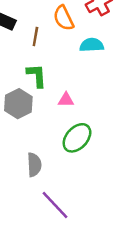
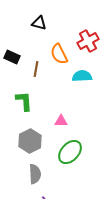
green L-shape: (37, 76) -> (24, 101), moved
gray hexagon: (18, 104) -> (30, 141), moved

